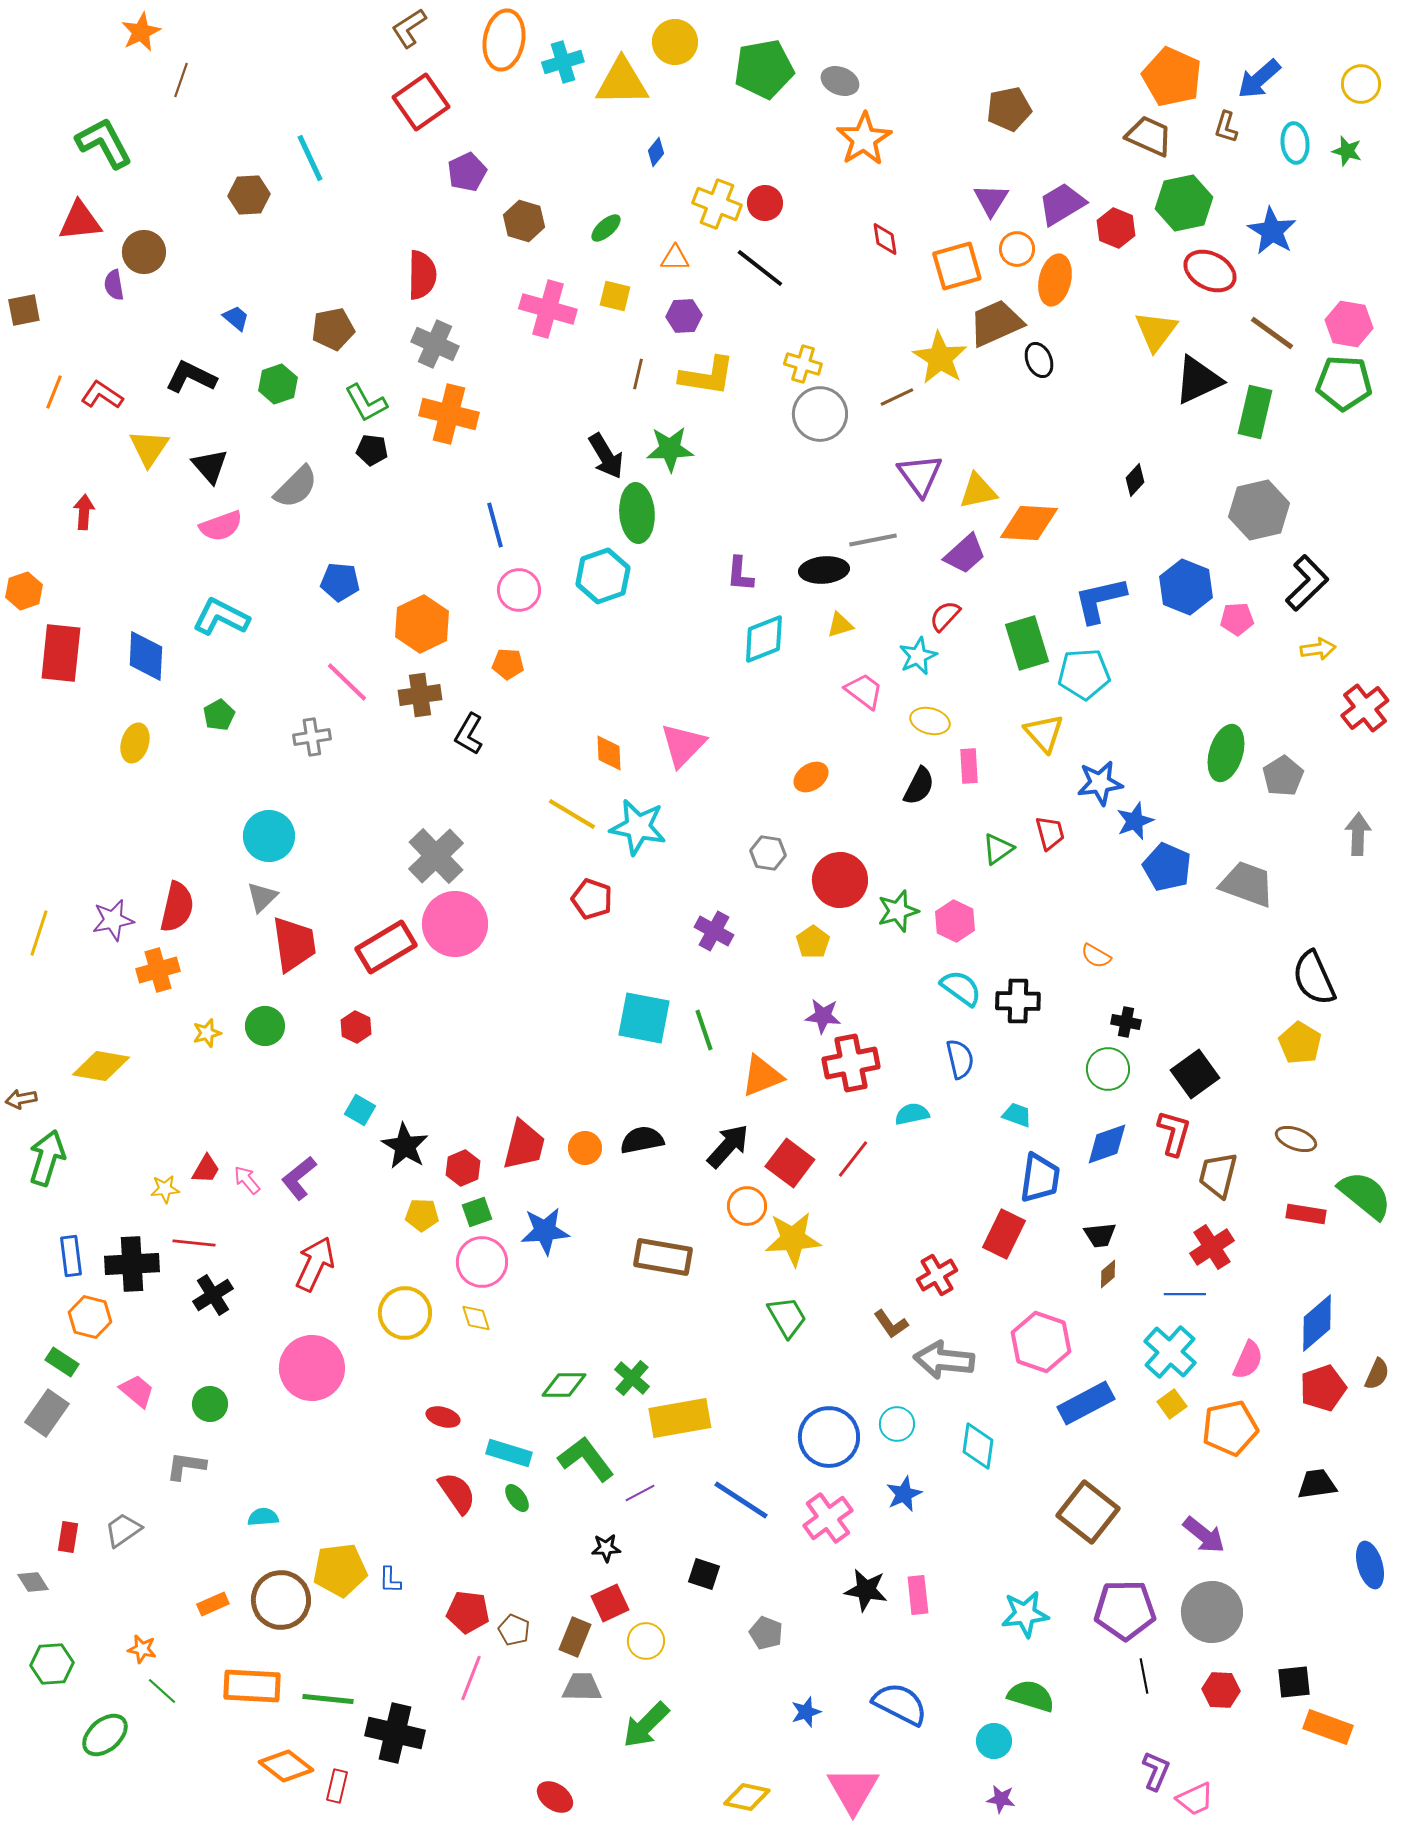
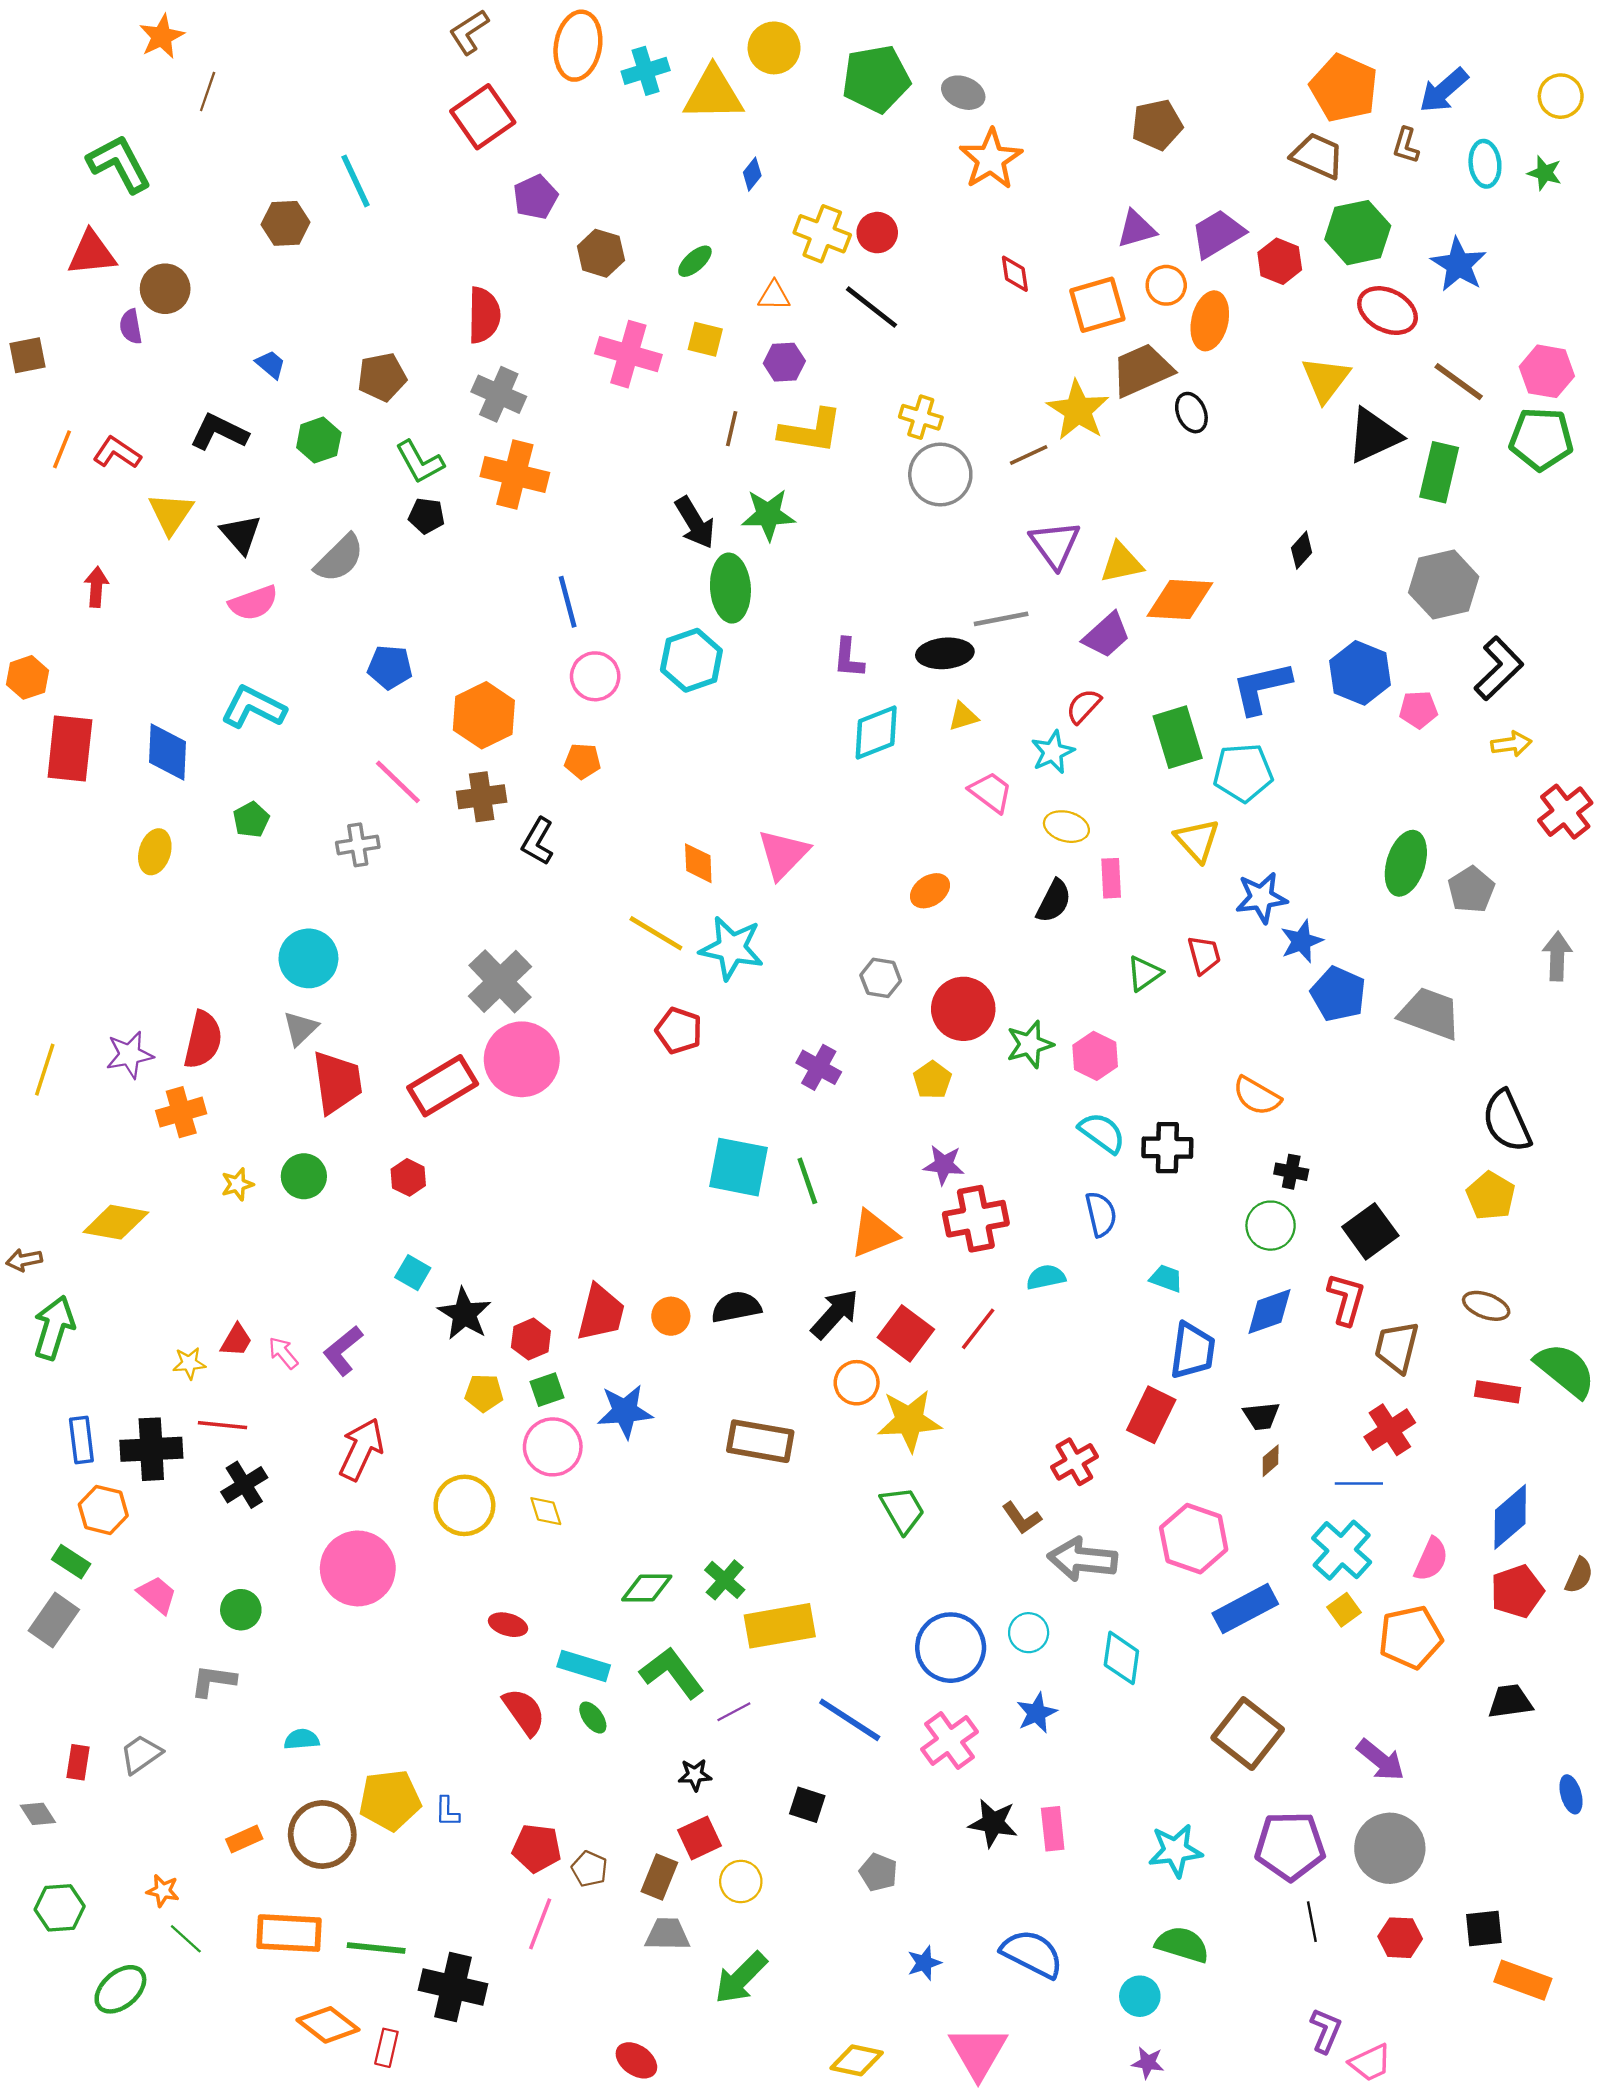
purple triangle: (991, 200) -> (1136, 229), turned 42
orange semicircle: (1096, 956) -> (1257, 1096), size x1.4
blue ellipse: (1370, 1565) -> (1571, 1794), size x0.7

